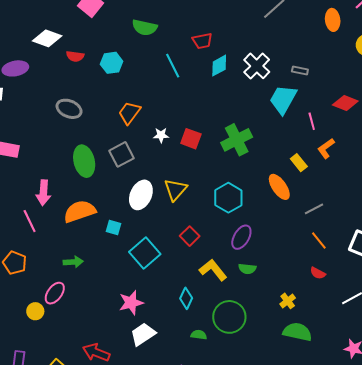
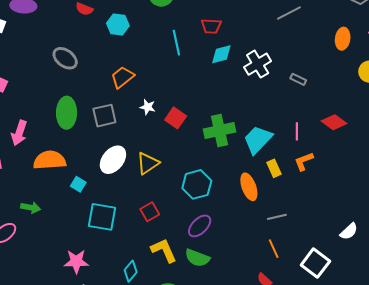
cyan trapezoid: (283, 99) -> (258, 139), moved
cyan square: (145, 253) -> (102, 217), turned 36
green semicircle: (247, 269) -> (197, 258), size x1.4

